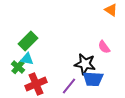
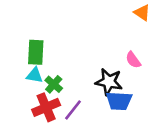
green rectangle: (28, 41) -> (36, 52), turned -42
green cross: (18, 67) -> (54, 84), moved
purple line: (69, 86) -> (73, 110), moved

